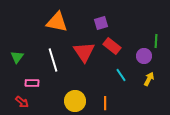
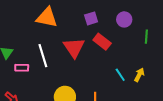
purple circle: (144, 56) -> (124, 19), moved
cyan line: (121, 75) -> (120, 75), moved
pink rectangle: (32, 83) -> (22, 68), moved

